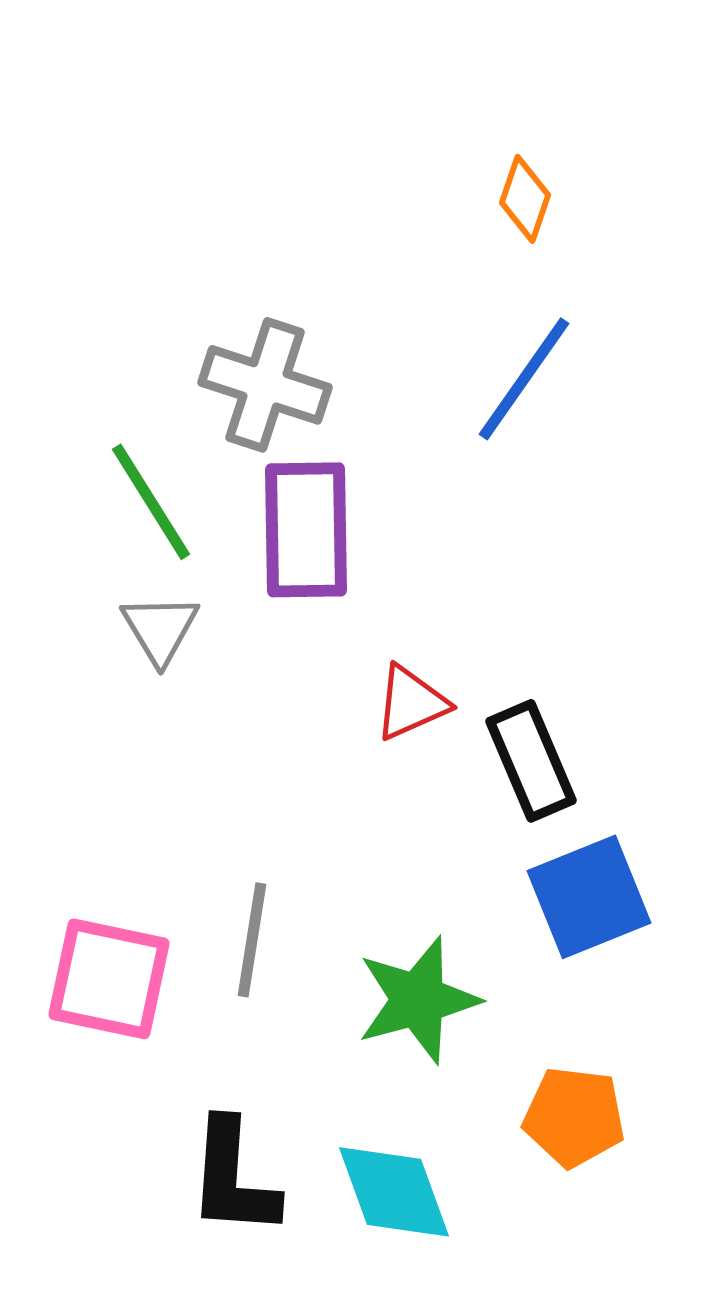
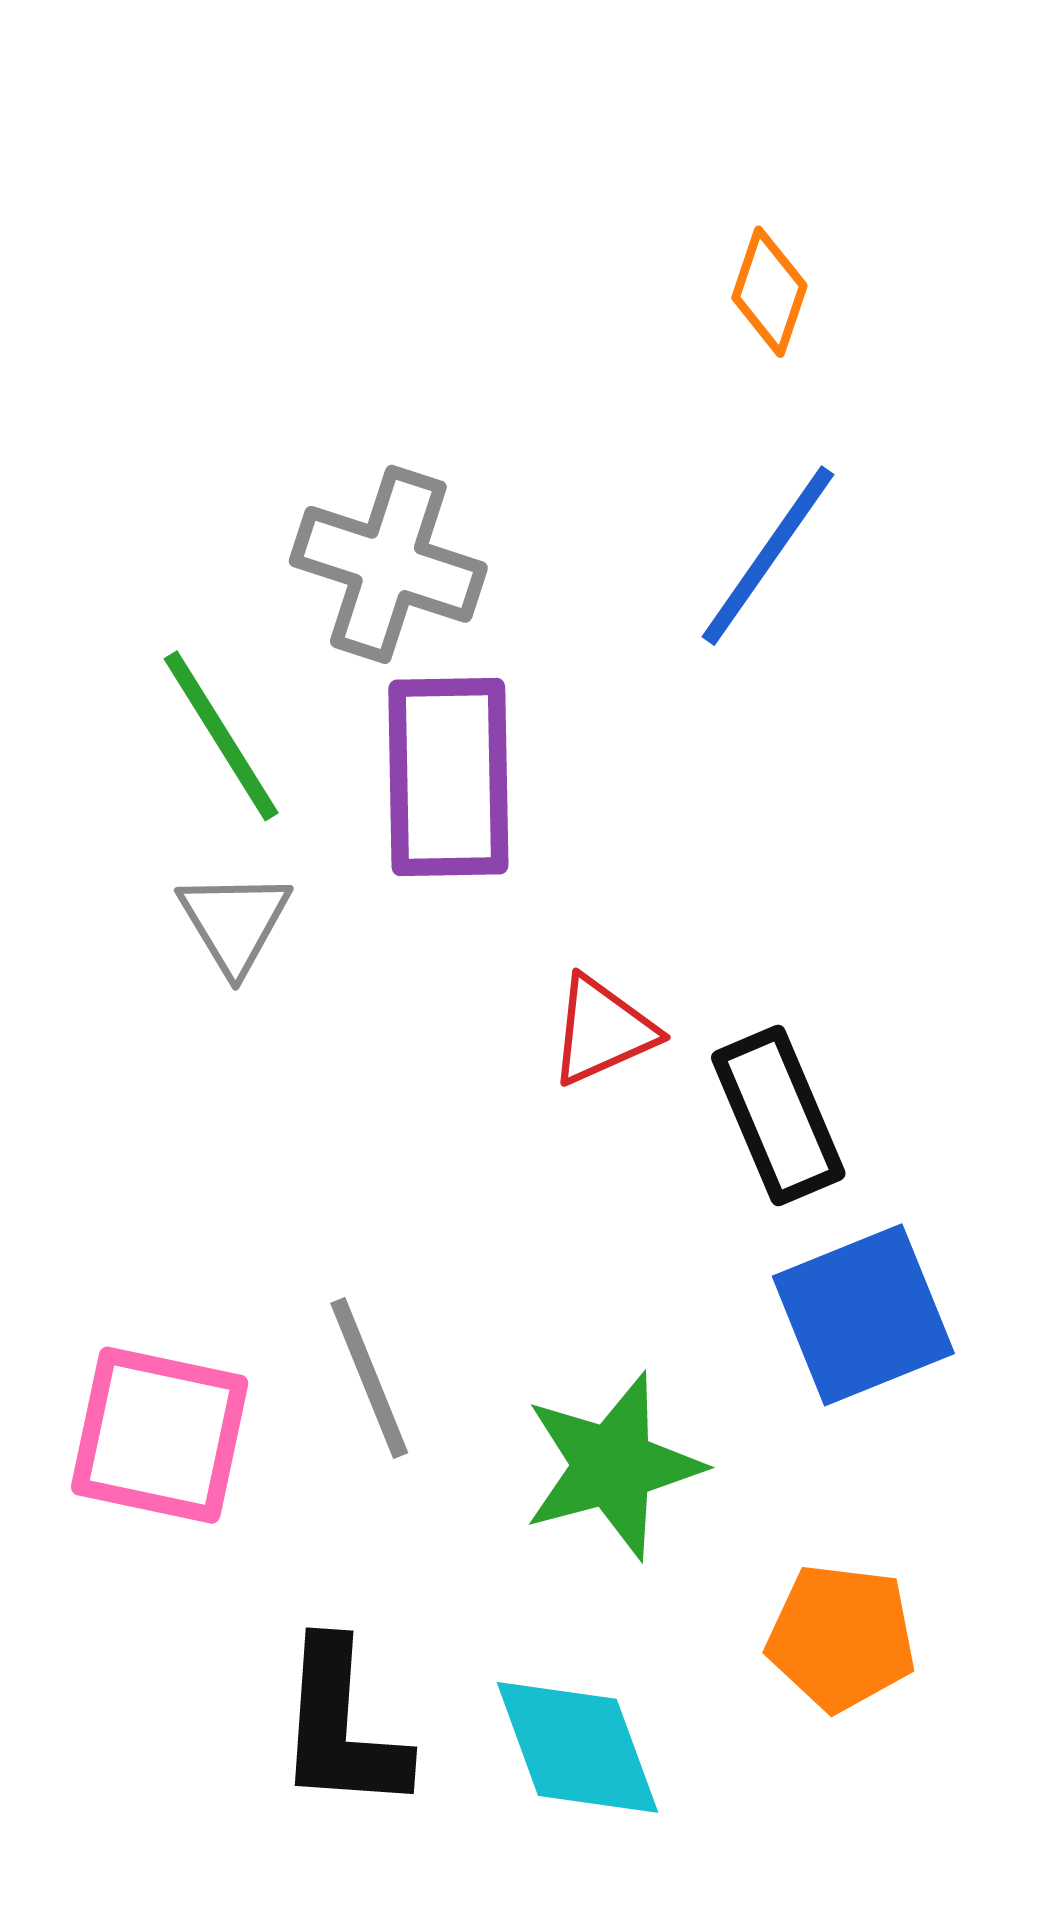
gray line: (252, 940) -> (369, 1378), turned -31

